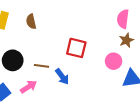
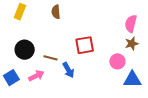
brown semicircle: (31, 21) -> (56, 12), moved
red square: (76, 48) -> (85, 45), turned -30

